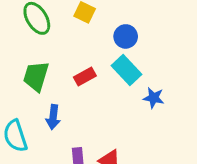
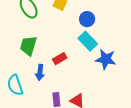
red rectangle: (85, 76) -> (60, 59), moved
blue star: (154, 98) -> (106, 59), size x1.5

